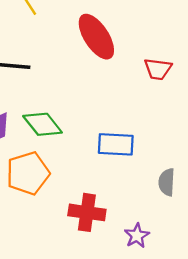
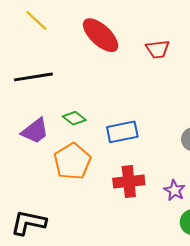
green diamond: (43, 124) -> (74, 118), size x0.7
blue rectangle: (116, 144) -> (122, 132), moved

